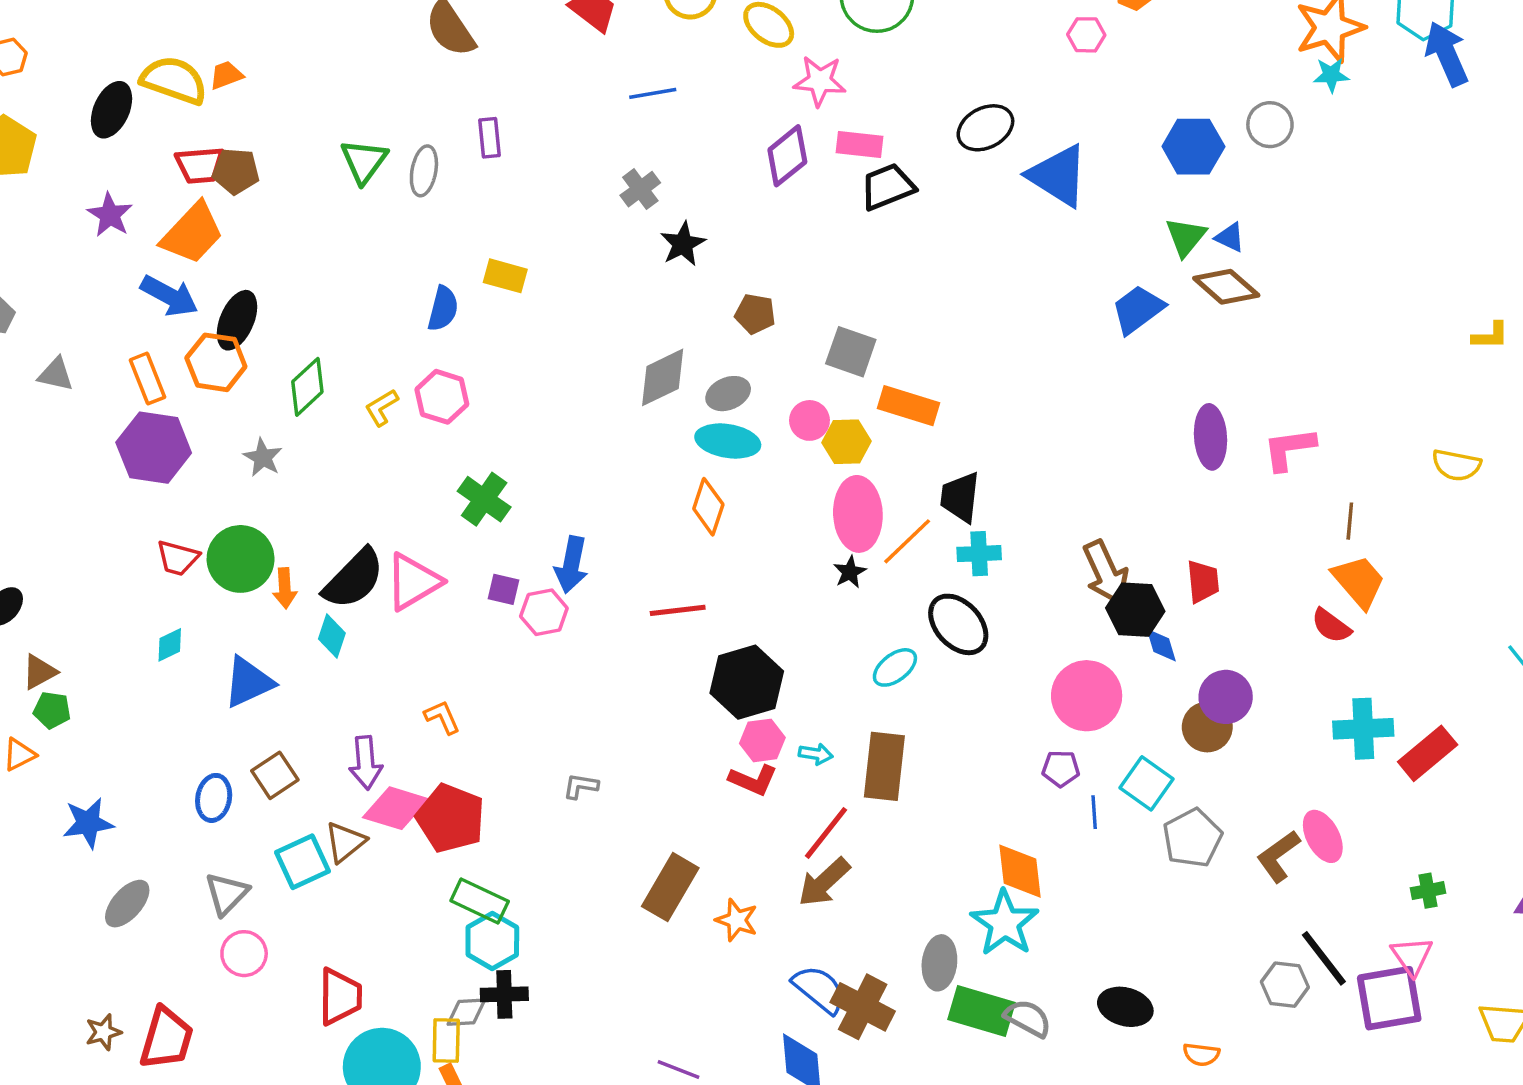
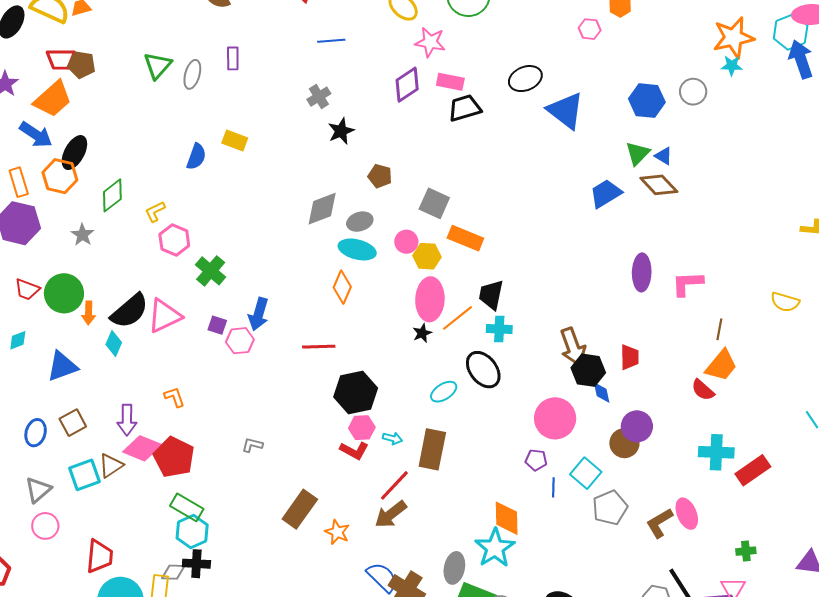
pink hexagon: (442, 397) -> (174, 240), moved
orange trapezoid: (1359, 582) -> (721, 365), turned 75

